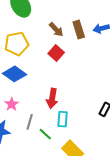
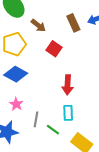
brown arrow: (56, 30) -> (38, 25), moved
red arrow: (52, 98) -> (68, 85), moved

